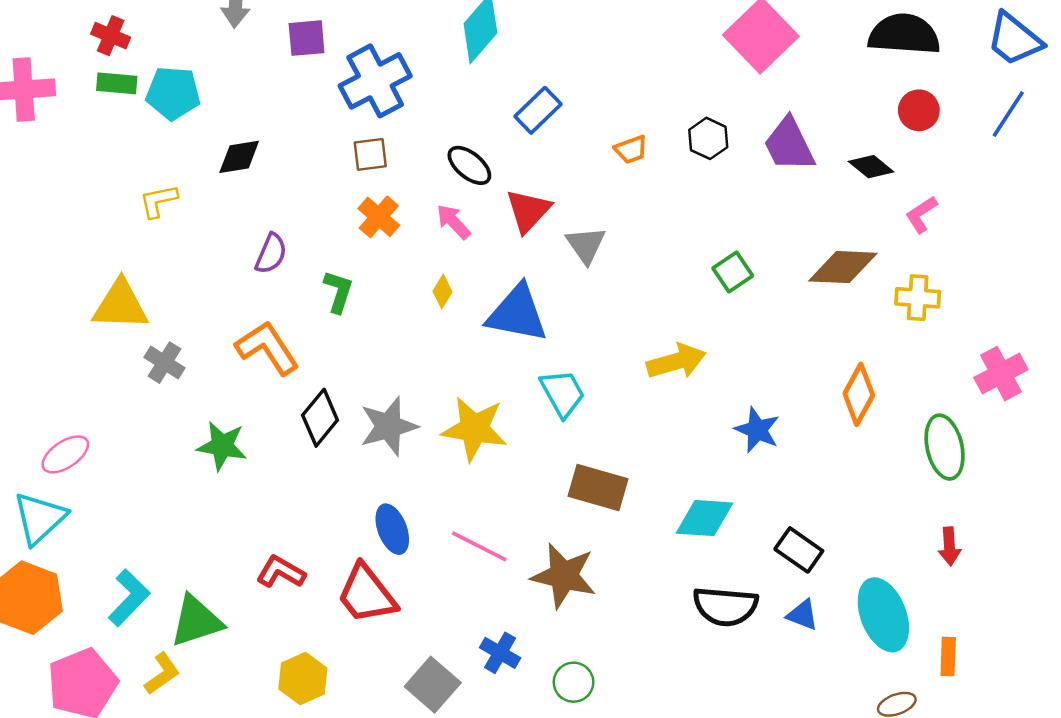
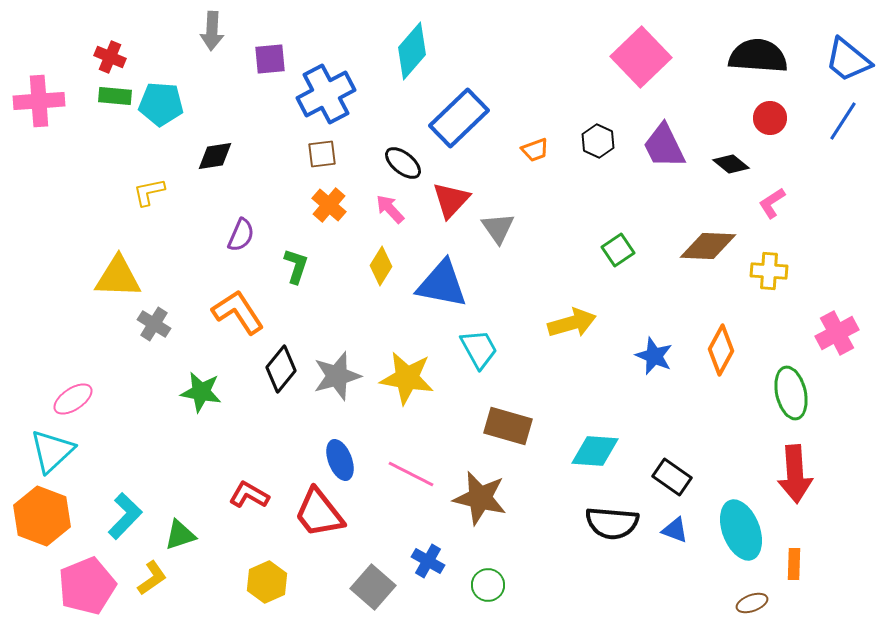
blue rectangle: (538, 110) -> (459, 118), size x1.5
yellow diamond: (442, 292) -> (381, 266), size x1.4
blue star: (757, 430) -> (654, 356), moved
red arrow: (949, 546) -> (795, 474), size x1.8
green triangle: (196, 621) -> (180, 535), size x0.7

